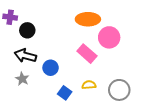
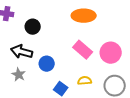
black circle: (27, 30) -> (33, 27), moved
pink circle: (109, 37) -> (111, 53), moved

